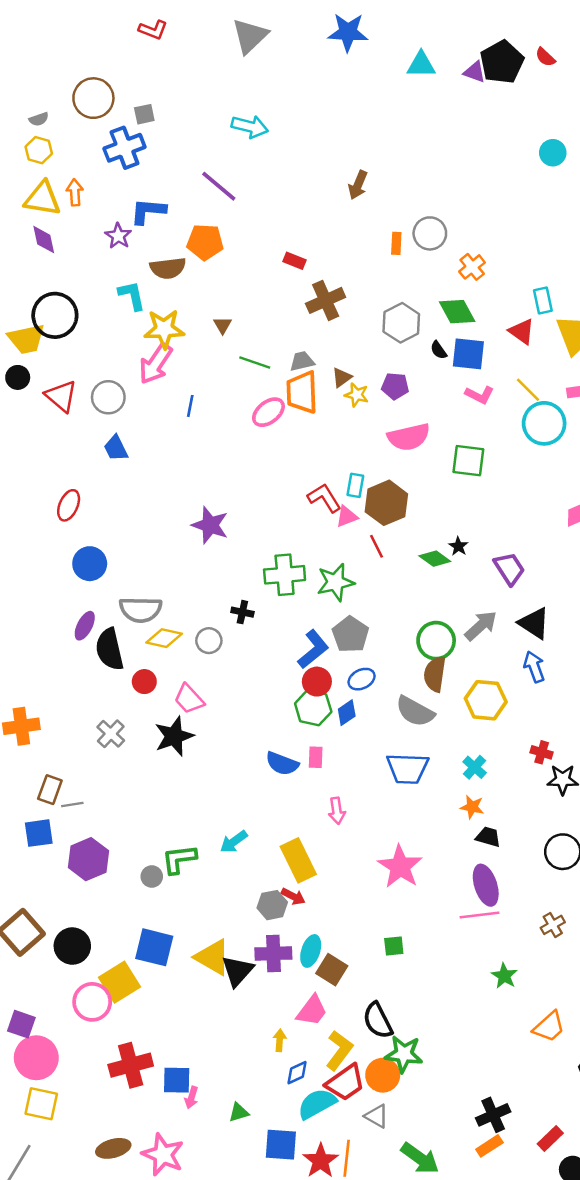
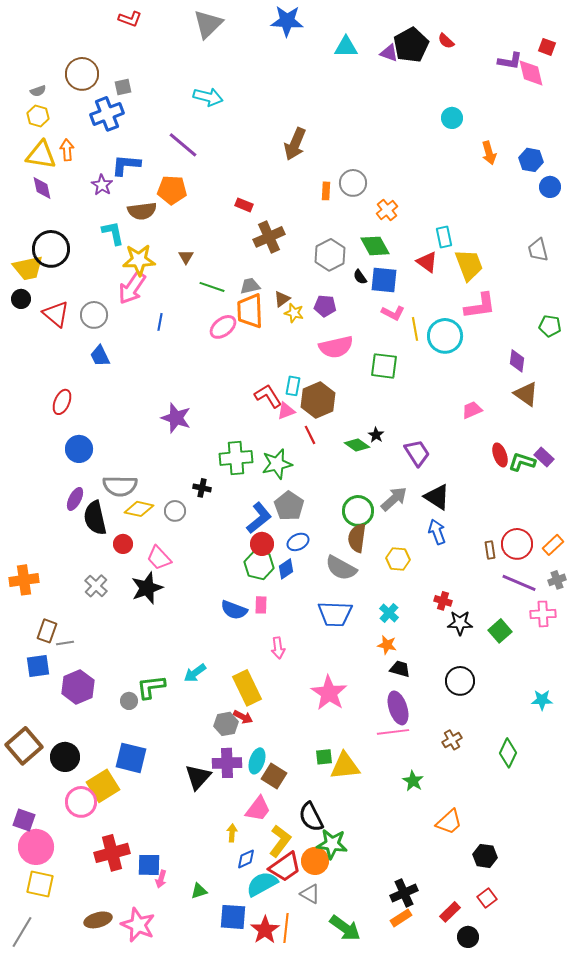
brown arrow: (358, 185) -> (295, 144), size x1.4
yellow line: (528, 390) -> (415, 329), moved, turned 35
yellow hexagon: (486, 700) -> (398, 559), size x0.7
yellow triangle: (213, 957) -> (345, 766), moved, turned -36

